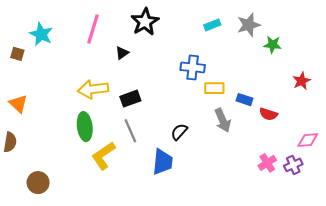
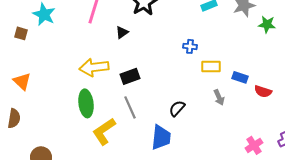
blue cross: (193, 67) -> (190, 46), size x0.6
gray arrow: (223, 120) -> (219, 97), size x0.7
pink cross: (267, 163) -> (254, 145), moved

